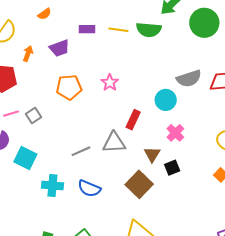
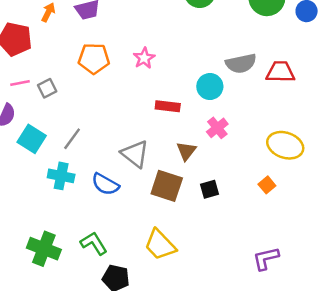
red rectangle: (133, 120) -> (168, 106), turned 66
gray triangle: (114, 143) -> (135, 154), moved, turned 35
gray line: (81, 151) -> (72, 139), moved, turned -36
black square: (172, 168) -> (210, 189), moved
brown square: (139, 184) -> (167, 186), turned -32

